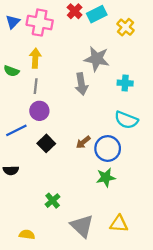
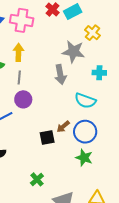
yellow cross: (126, 27) -> (93, 33), moved
cyan semicircle: (126, 120) -> (85, 101), moved
black square: (46, 143) -> (47, 137), moved, turned 35
green star: (106, 177) -> (84, 158), turned 30

